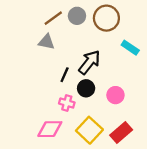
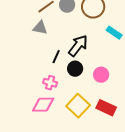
pink cross: (67, 103) -> (50, 83), moved
red rectangle: (121, 132) -> (106, 108), turned 66

